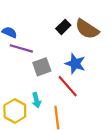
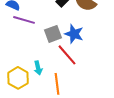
gray square: (42, 67) -> (53, 34), moved

